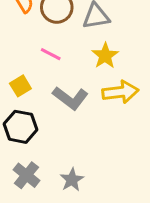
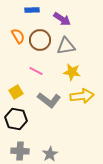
yellow star: (105, 56) -> (72, 72), turned -30
gray cross: (27, 175) -> (20, 151), turned -36

